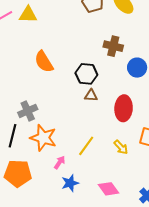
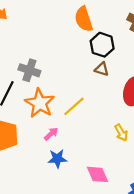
orange semicircle: (44, 62) -> (84, 19), moved
gray cross: (28, 111) -> (29, 70), turned 30
yellow line: (86, 146) -> (74, 106), moved

